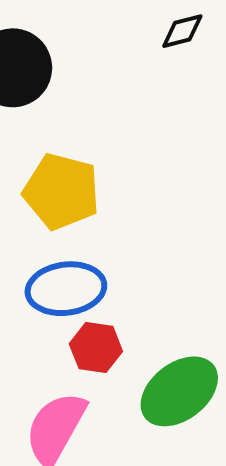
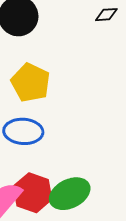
red hexagon: (96, 348) -> (33, 193), moved, size x1.5

